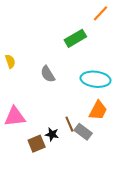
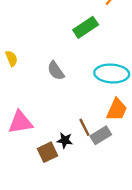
gray rectangle: (83, 132) -> (101, 135), turned -66

